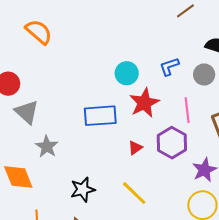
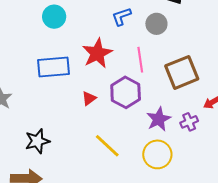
cyan circle: (127, 73) -> (54, 17), moved
yellow line: (134, 193) -> (107, 146), moved

